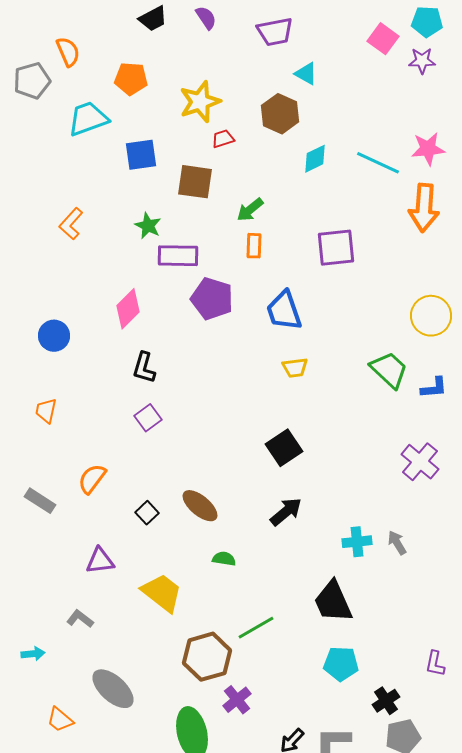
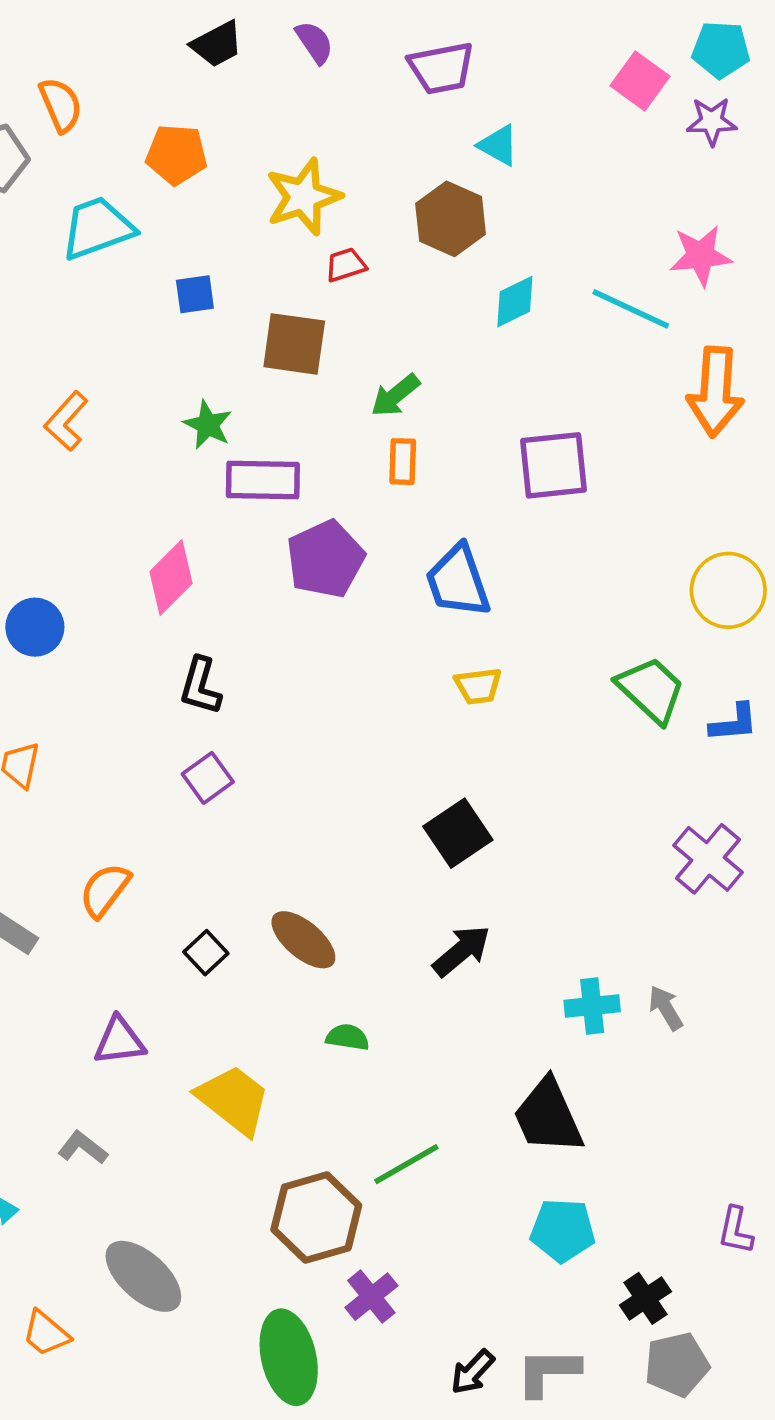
pink star: (428, 149) -> (701, 256), moved
blue square: (141, 155) -> (195, 294), size x0.7
purple pentagon: (212, 299) -> (325, 559), turned 30

